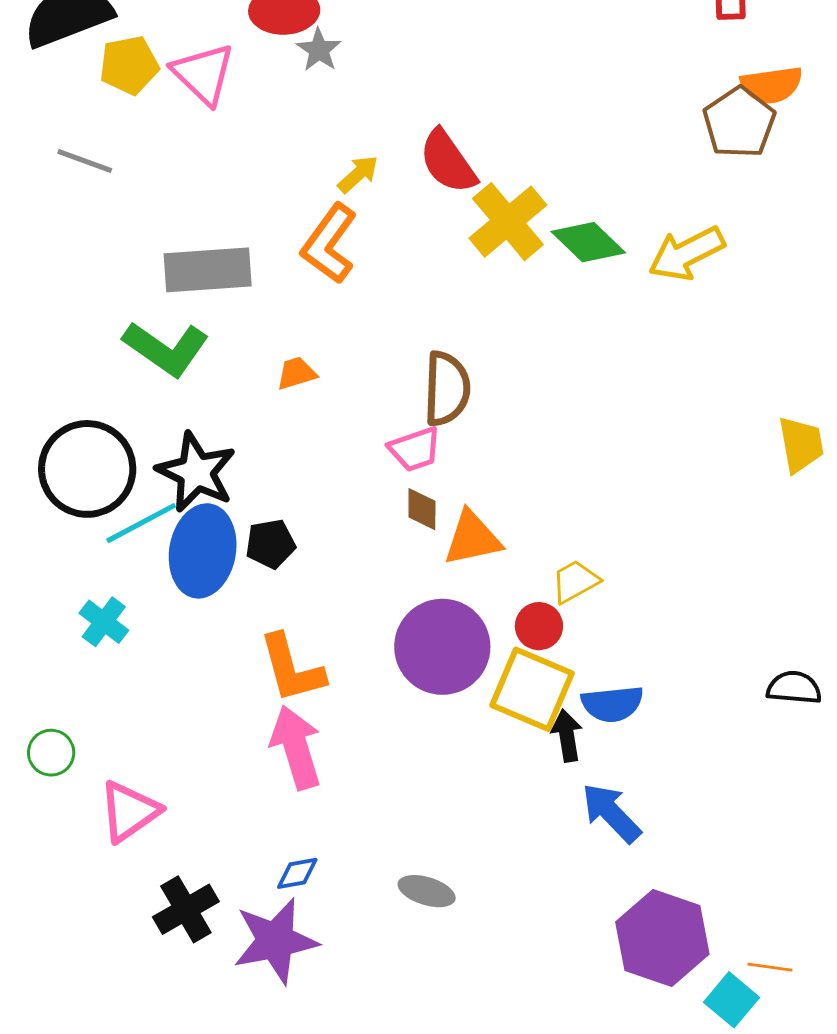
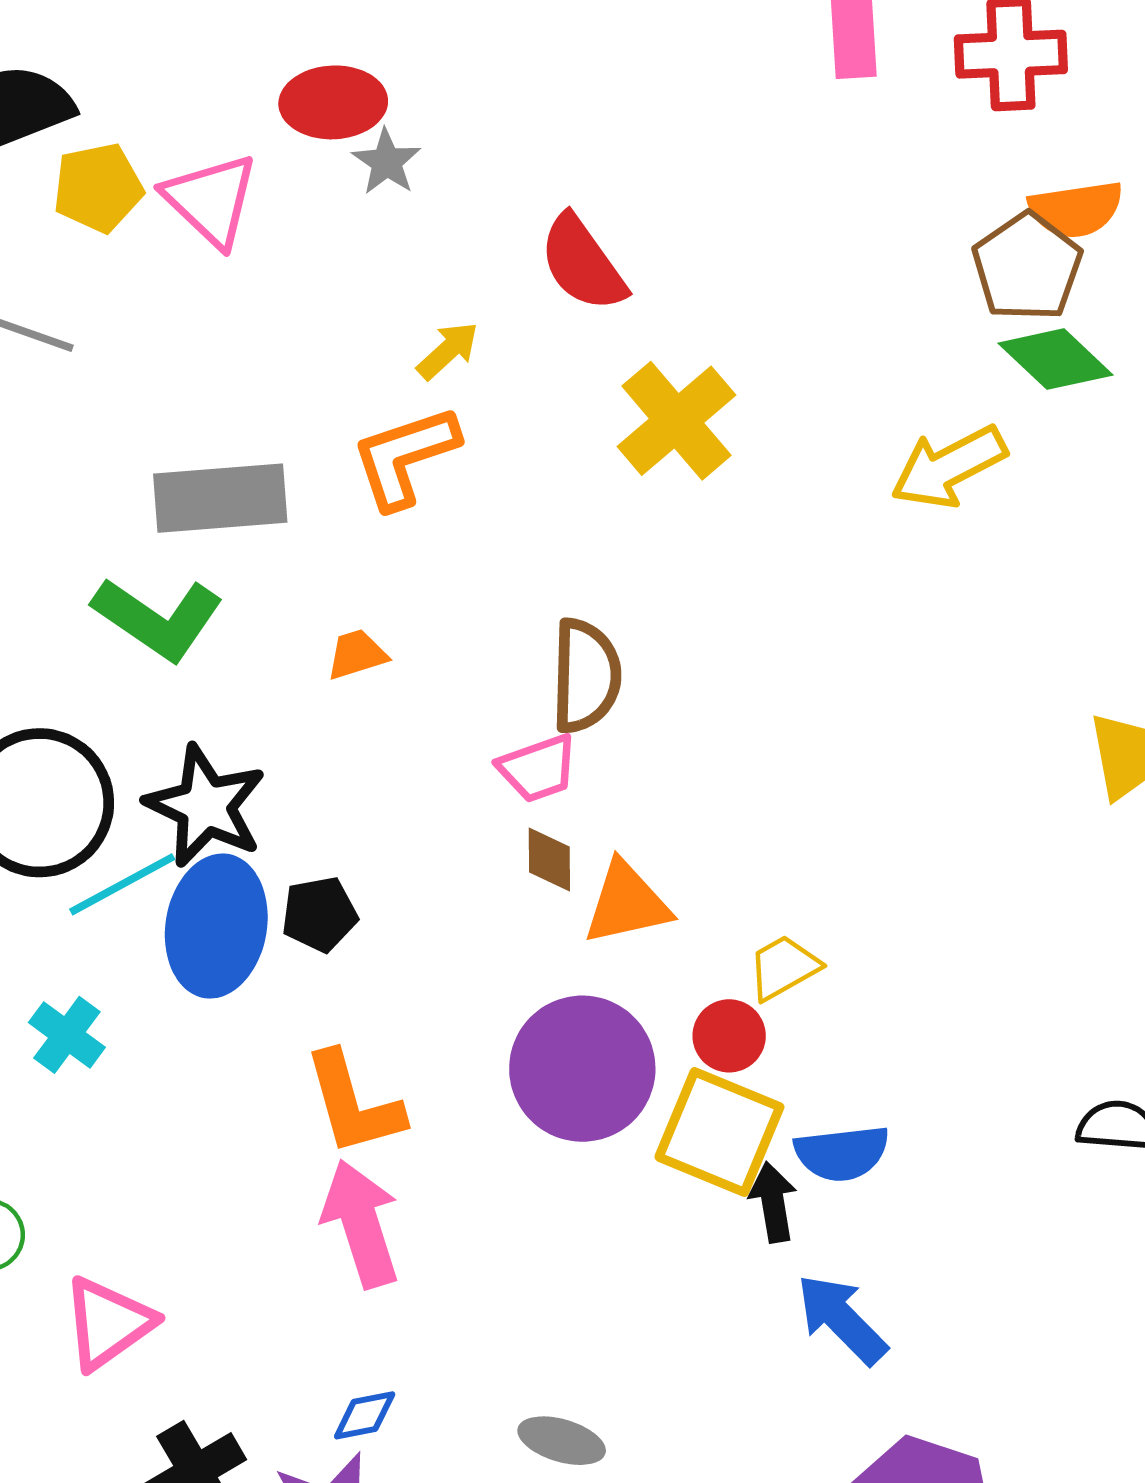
red semicircle: (448, 162) -> (583, 263), moved
green diamond: (588, 242) -> (1055, 359), moved
orange L-shape: (329, 244) -> (405, 457), turned 36

